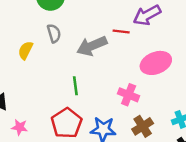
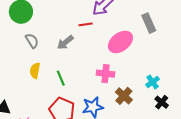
gray arrow: (92, 46) -> (65, 42), size x0.7
yellow semicircle: (25, 50) -> (35, 71), moved

